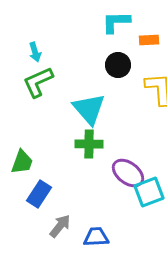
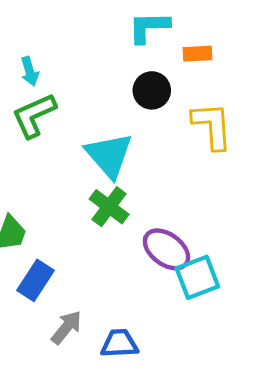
green cross: (89, 144) -> (109, 207), turned 36

